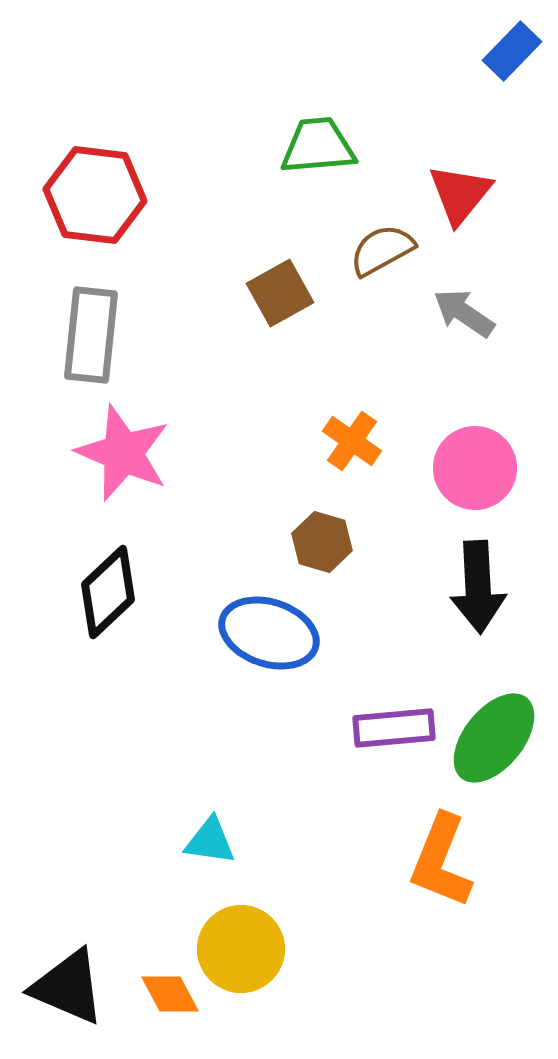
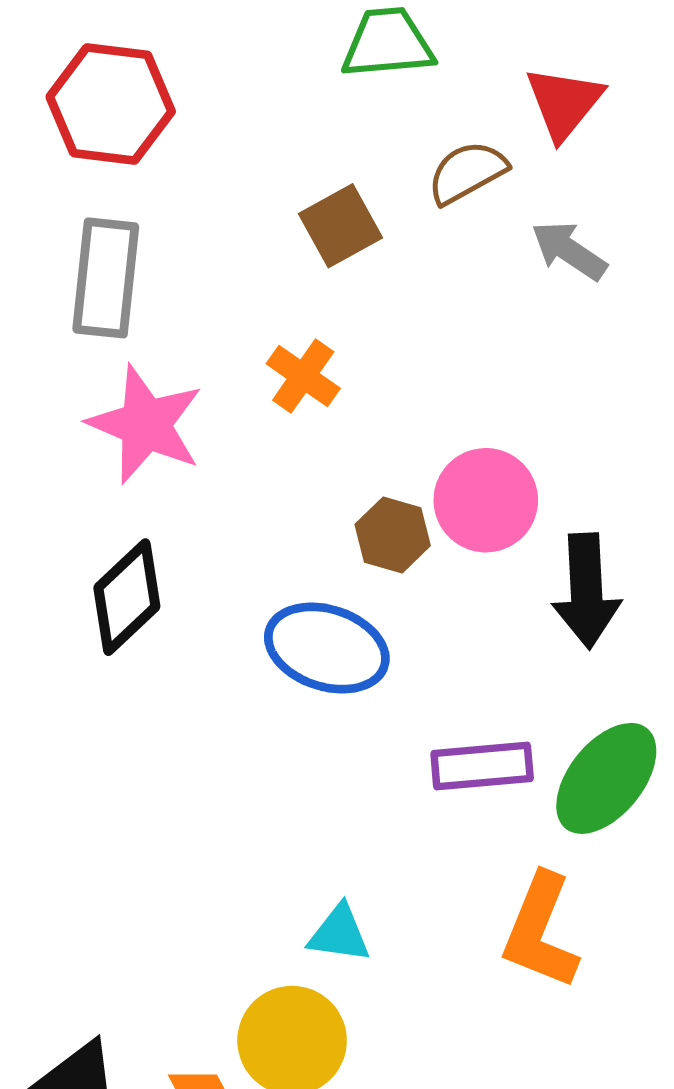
orange cross: (352, 441) -> (303, 376), moved
pink circle: (475, 468) -> (486, 500), moved
cyan triangle: (210, 841) -> (339, 934), moved

